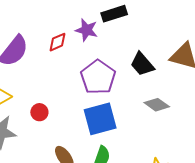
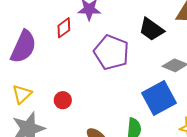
blue square: (100, 119) -> (159, 98), moved

